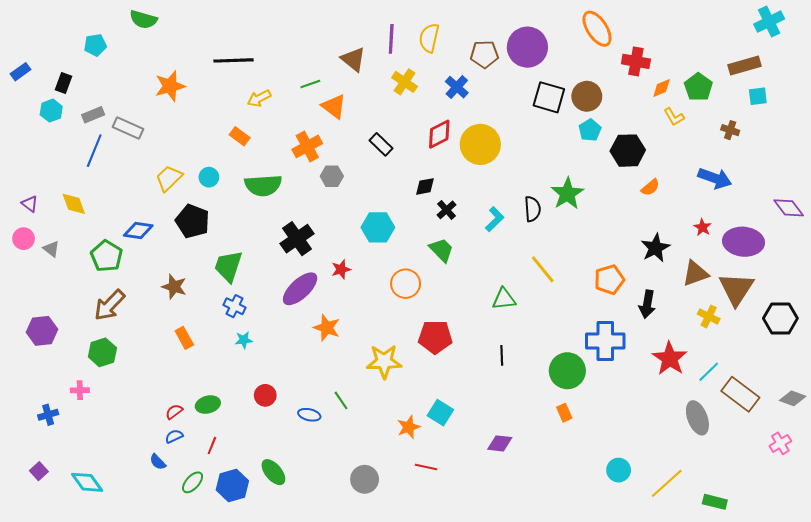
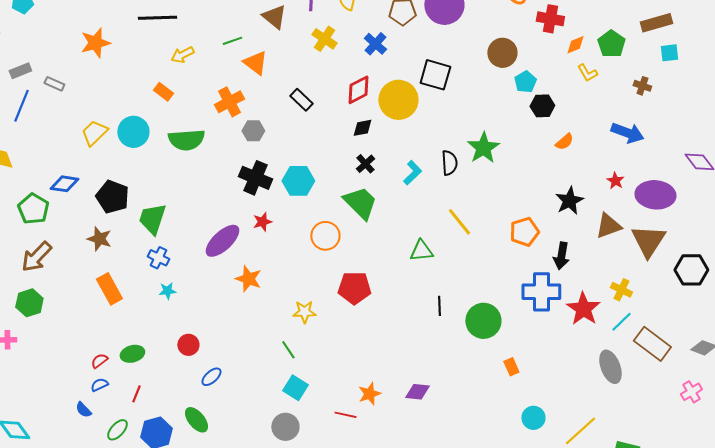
black square: (549, 97) -> (435, 75), moved
gray rectangle: (128, 128) -> (54, 84), size x0.7
cyan pentagon: (590, 130) -> (525, 82), moved
black hexagon: (628, 151) -> (542, 106), size x0.7
cyan circle: (209, 177) -> (133, 132), size x1.6
black diamond: (425, 186) -> (362, 128), moved
black pentagon: (193, 221) -> (112, 197), moved
black cross: (297, 239) -> (255, 178), moved, turned -32
green trapezoid: (441, 250) -> (360, 203), size x1.4
yellow cross: (709, 316) -> (621, 290), moved
orange rectangle: (184, 338) -> (109, 289), size x1.4
blue cross: (605, 341) -> (541, 292), moved
black line: (502, 355) -> (439, 306), moved
yellow star: (384, 362) -> (304, 312), size x0.7
green line: (341, 400) -> (288, 350), moved
cyan square: (440, 413) -> (295, 388), moved
orange rectangle: (564, 413) -> (511, 367), moved
blue ellipse: (309, 415) -> (211, 377), moved, turned -55
orange star: (409, 427) -> (369, 394), moved

